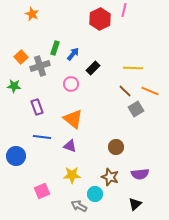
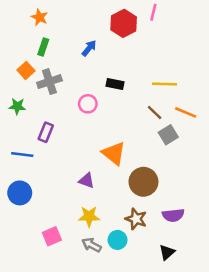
green rectangle: (55, 48) -> (43, 47), moved
blue arrow: (73, 54) -> (89, 48), moved
black rectangle: (93, 68) -> (115, 84), turned 56
purple rectangle: (37, 107) -> (46, 132), turned 42
orange triangle: (73, 119) -> (114, 153), moved
blue line: (42, 137) -> (22, 155), moved
brown circle: (116, 147) -> (143, 182), size x1.5
gray arrow: (79, 206) -> (92, 245), moved

